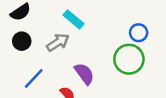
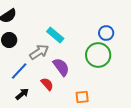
cyan rectangle: (74, 19) -> (55, 35), moved
gray arrow: (58, 42) -> (39, 52), moved

